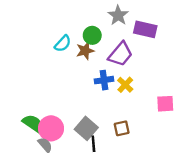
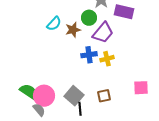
green circle: (92, 35) -> (89, 18), moved
yellow cross: (125, 85) -> (107, 59), turned 32
pink square: (165, 104) -> (141, 88), moved

